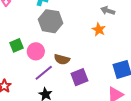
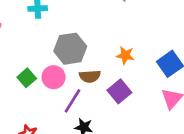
gray hexagon: (50, 21) -> (70, 49), moved
orange star: (99, 30) -> (125, 55), moved

